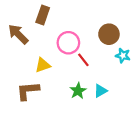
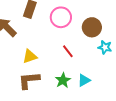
pink circle: (68, 43) -> (61, 17), moved
brown L-shape: (28, 91) -> (29, 80), moved

